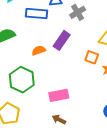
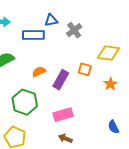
purple rectangle: (62, 40) -> (61, 80), moved
orange square: (92, 57) -> (85, 69), moved

